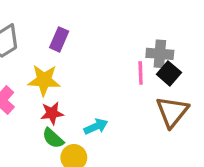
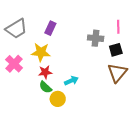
gray cross: (160, 54) -> (96, 38), moved
pink line: (141, 73) -> (118, 27), moved
black square: (169, 73) -> (116, 50), turned 32

